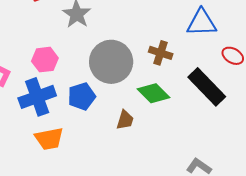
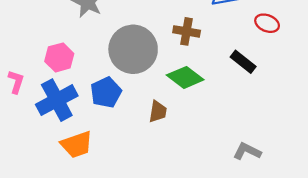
black rectangle: (207, 87) -> (243, 62), size x0.6

